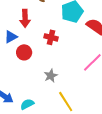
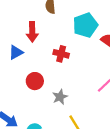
red circle: (24, 52) -> (35, 81), moved

